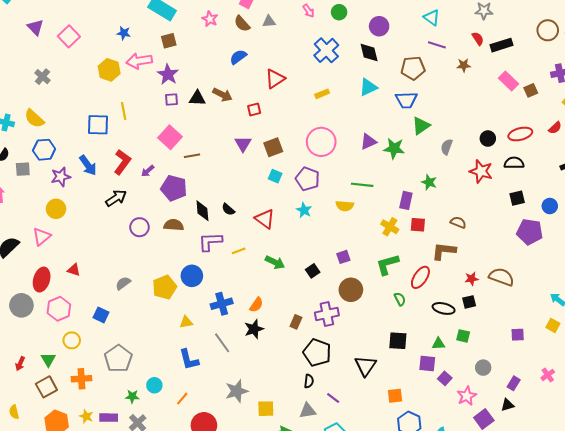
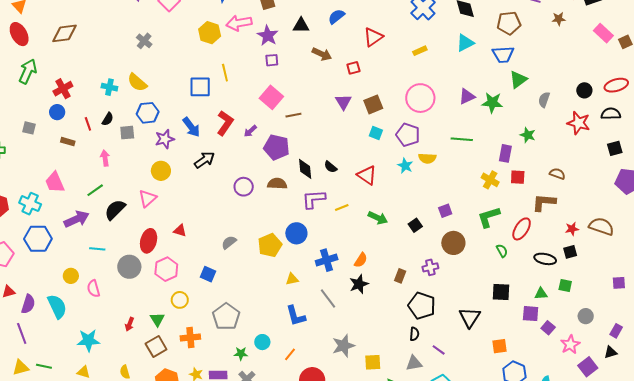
black triangle: (197, 98) -> (301, 25), moved
black arrow: (116, 198) -> (205, 160), moved
yellow semicircle: (345, 206) -> (427, 158), moved
purple cross: (327, 314) -> (430, 267), size x0.7

